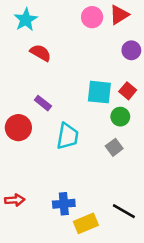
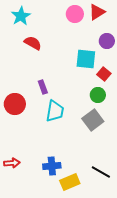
cyan square: (99, 92) -> (86, 59), moved
purple rectangle: (43, 103) -> (43, 87), moved, turned 32
gray square: (114, 147) -> (93, 120), size x1.5

